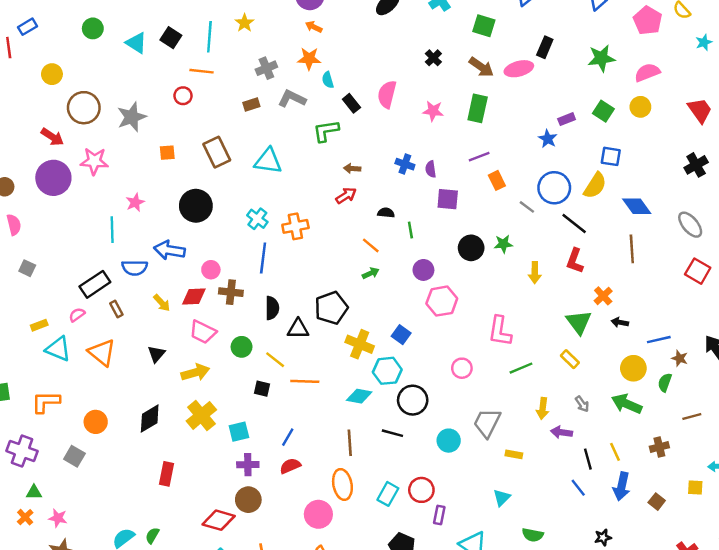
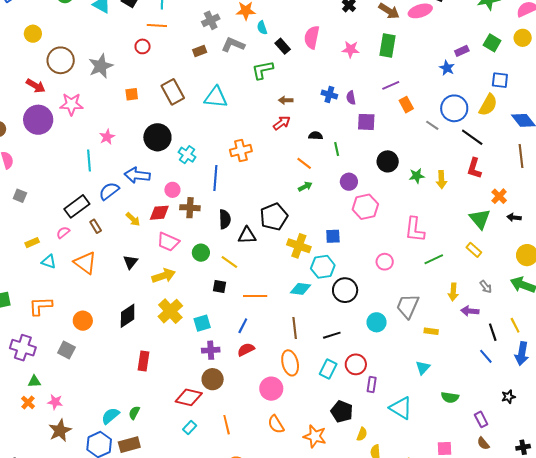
cyan cross: (257, 219) -> (187, 155), moved
green star: (503, 244) -> (417, 176), moved
blue semicircle: (135, 268) -> (109, 191), turned 145
blue square: (401, 335) -> (333, 236), turned -35
cyan triangle: (58, 349) -> (49, 262), size x0.7
orange line: (305, 381) -> (255, 296), moved
black line: (392, 433) -> (332, 335), moved, turned -30

